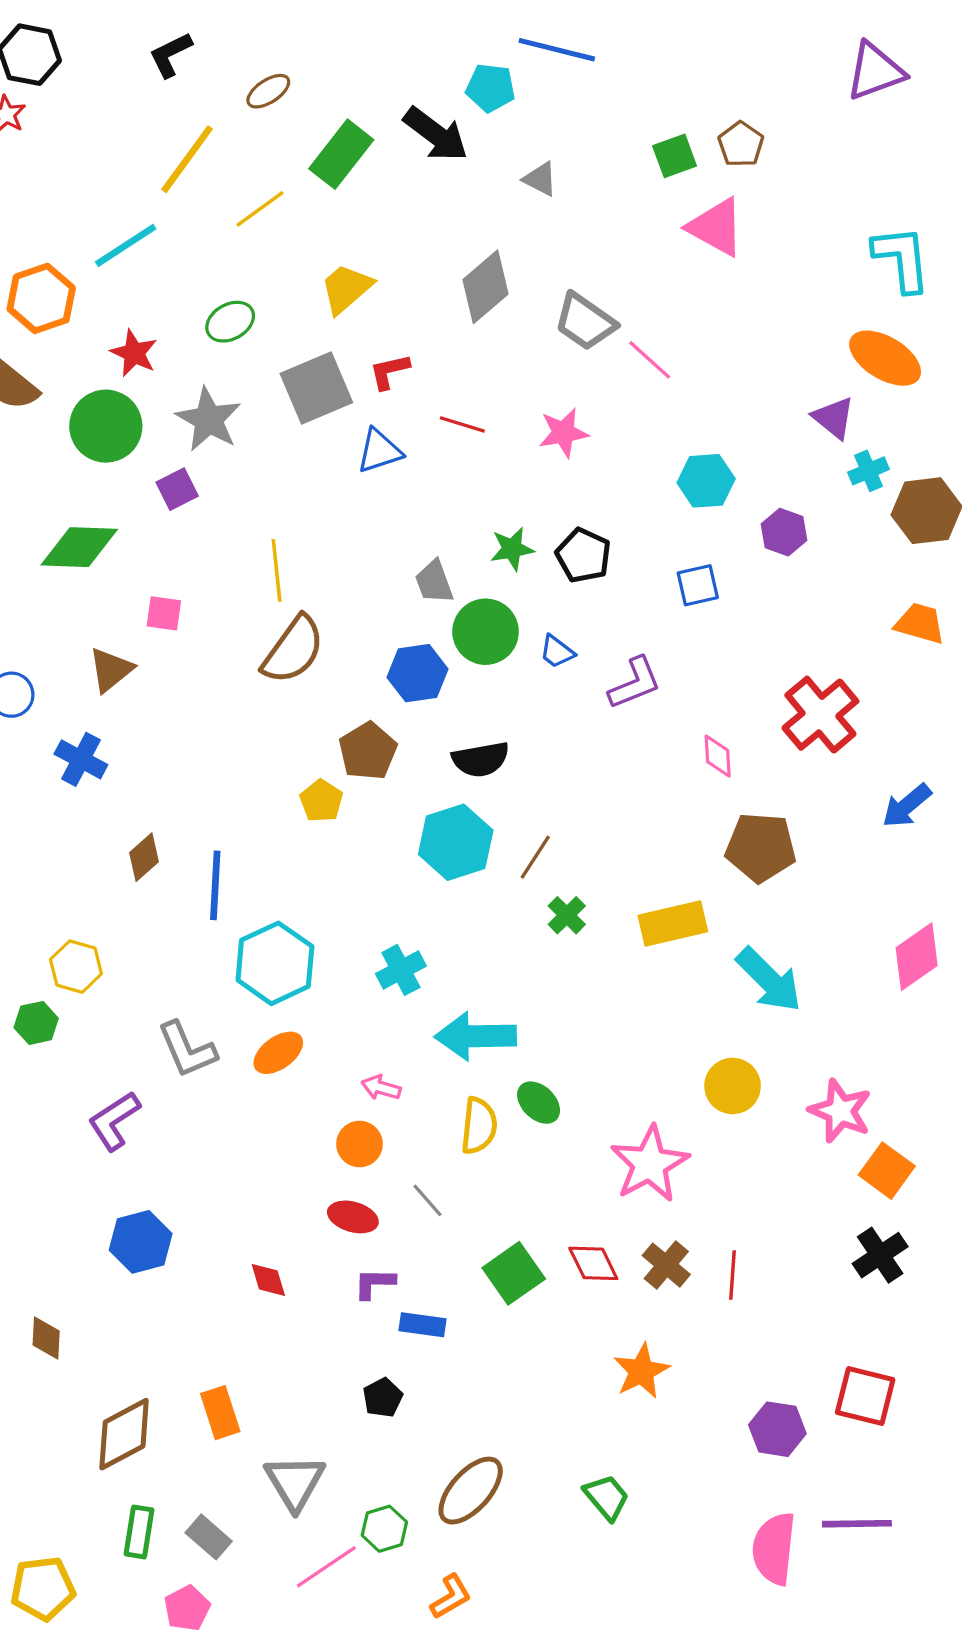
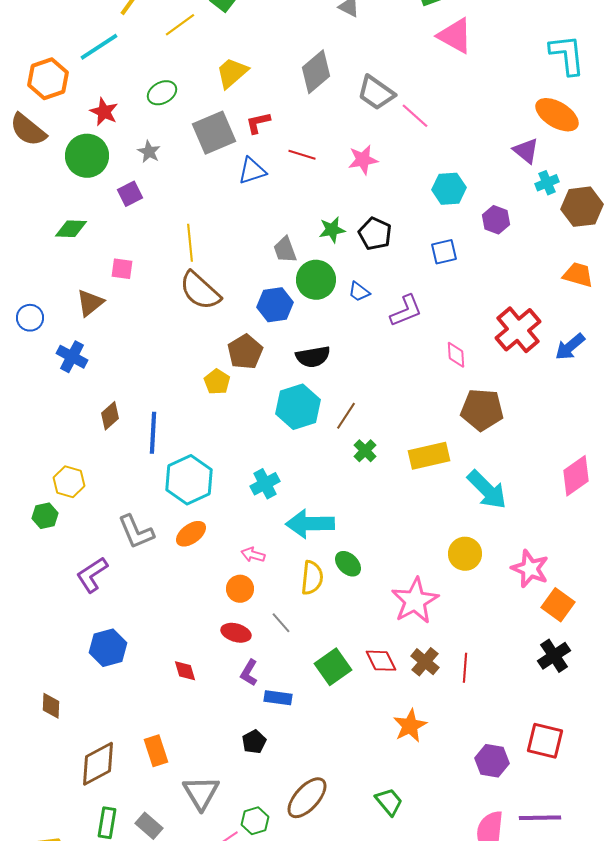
gray star: (209, 419) -> (149, 152), size x0.6
green diamond: (79, 547) -> (71, 229), size x0.7
brown semicircle: (293, 650) -> (200, 291), turned 96
blue arrow: (907, 806) -> (570, 347), moved
purple L-shape: (374, 1283) -> (249, 673), turned -60

